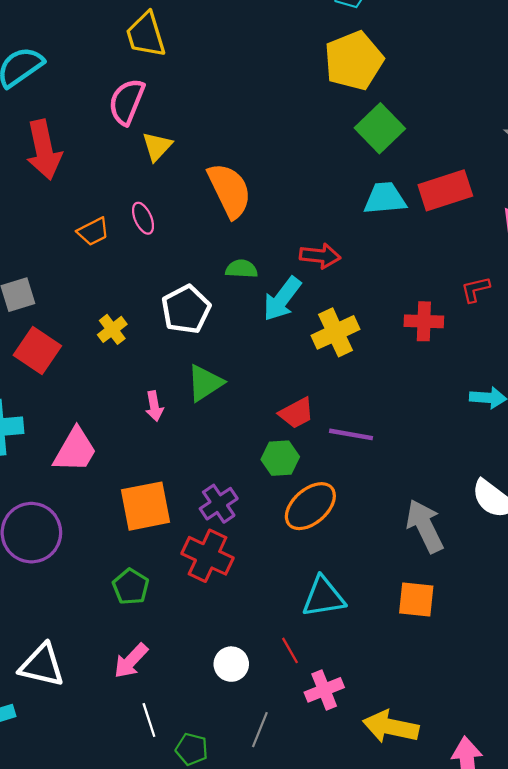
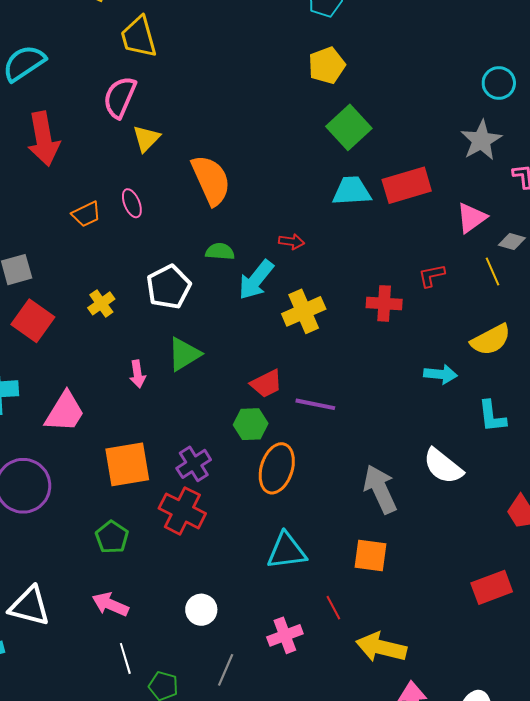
yellow pentagon: (354, 61) -> (327, 65), size x0.7
red arrow: (320, 256) -> (292, 242), size x0.7
orange ellipse: (310, 506) -> (277, 468), turned -33
red line: (290, 650) -> (333, 608), moved
pink arrow: (131, 661) -> (110, 604), turned 69
yellow arrow: (391, 727) -> (381, 647), moved

